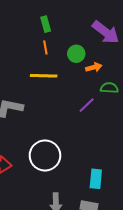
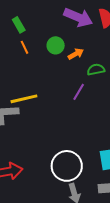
yellow line: (44, 76) -> (24, 99), moved
white circle: (45, 155) -> (67, 166), moved

